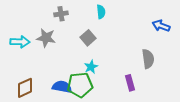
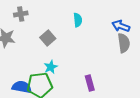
cyan semicircle: (101, 12) -> (78, 20), moved
gray semicircle: (148, 59) -> (124, 43), moved

